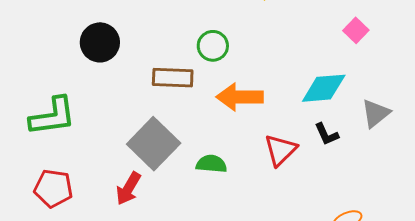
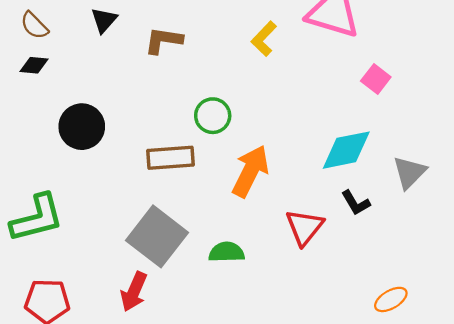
orange arrow: (240, 97) -> (250, 171), turned 123

